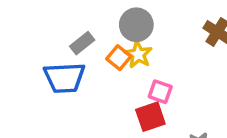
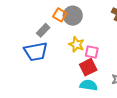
yellow star: (138, 55) -> (76, 44), moved
orange square: (119, 58) -> (60, 15), moved

